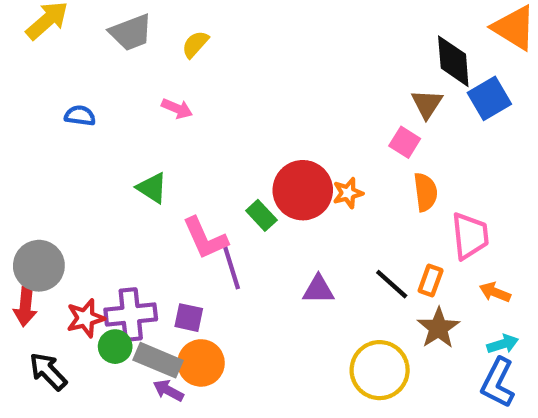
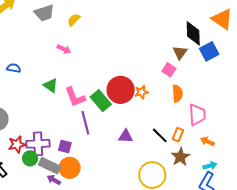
blue semicircle: (80, 116) -> (14, 68), moved
green rectangle: (261, 215) -> (101, 101), size x1.5
pink L-shape: (205, 238) -> (75, 97), moved

